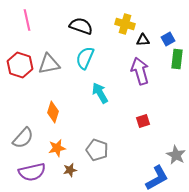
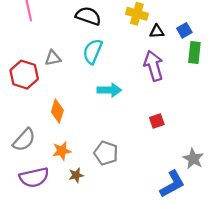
gray triangle: (49, 64) -> (53, 58), size x0.7
red hexagon: (20, 65) -> (24, 75), moved
cyan arrow: (100, 93) -> (109, 90), turned 120

